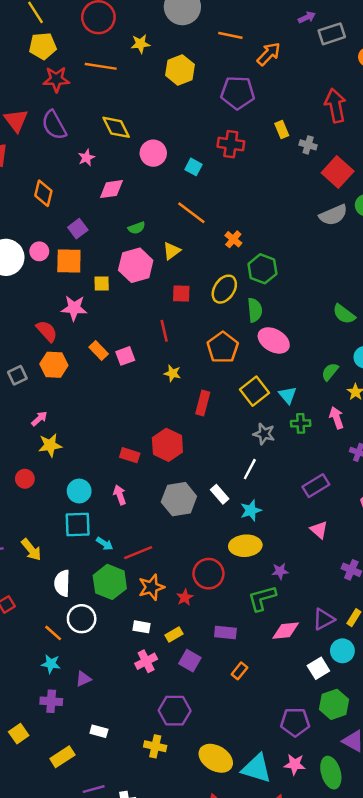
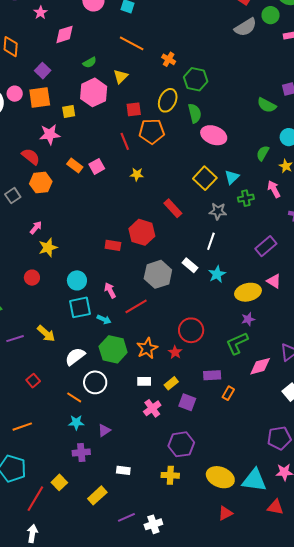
orange pentagon: (223, 347) -> (152, 131), moved, turned -30
cyan triangle: (288, 395) -> (232, 177), turned 35
red rectangle: (203, 403) -> (173, 208), moved, turned -48
pink arrow: (120, 495) -> (110, 290), moved
yellow ellipse: (245, 546) -> (248, 292), moved
red line: (138, 553) -> (136, 306), moved
white semicircle: (62, 583) -> (75, 356), turned 60
orange rectangle: (239, 671) -> (228, 393), moved

